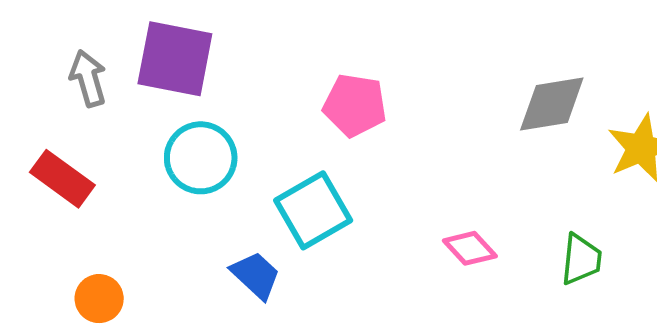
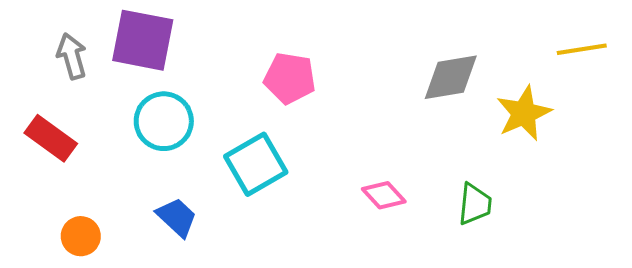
blue trapezoid: (256, 275) -> (177, 217), moved

